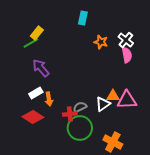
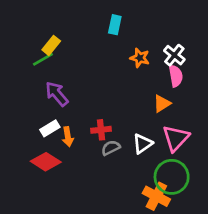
orange triangle: (113, 96) -> (162, 104), moved, turned -32
pink triangle: (127, 100) -> (176, 138), turned -45
red cross: (70, 114) -> (101, 130), moved
green circle: (80, 128) -> (172, 177), moved

